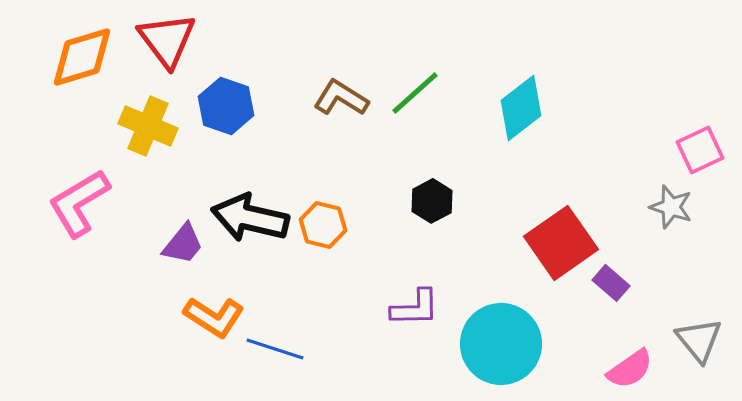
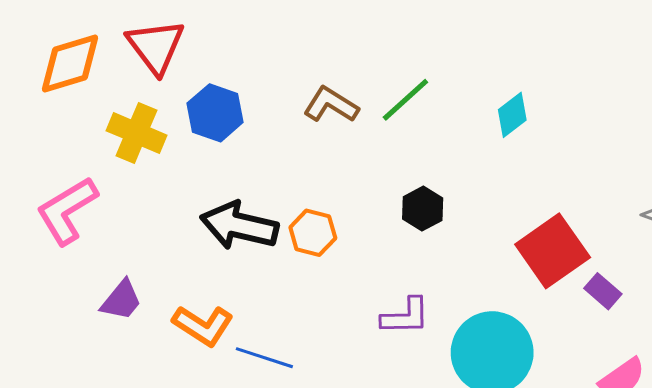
cyan diamond: (521, 108) -> (512, 115), size x0.7
purple trapezoid: (183, 244) -> (121, 300), moved

